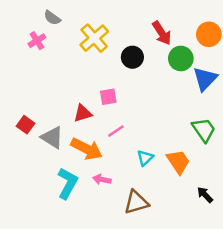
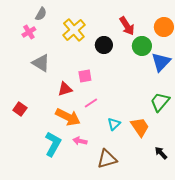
gray semicircle: (52, 18) -> (41, 14), turned -96
red square: (25, 125) -> (20, 109), moved
green trapezoid: (204, 130) -> (160, 102), turned -105
gray triangle: (52, 137) -> (41, 63), moved

